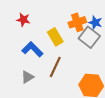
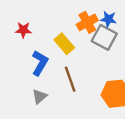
blue L-shape: (32, 49) -> (40, 63), turned 85
brown line: (55, 67) -> (70, 79), turned -35

